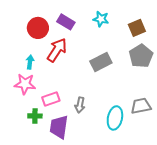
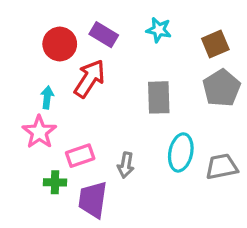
gray rectangle: (101, 62) -> (159, 97), turned -65
pink star: (25, 84) -> (39, 132), turned 30
cyan ellipse: (115, 118) -> (181, 152), moved

